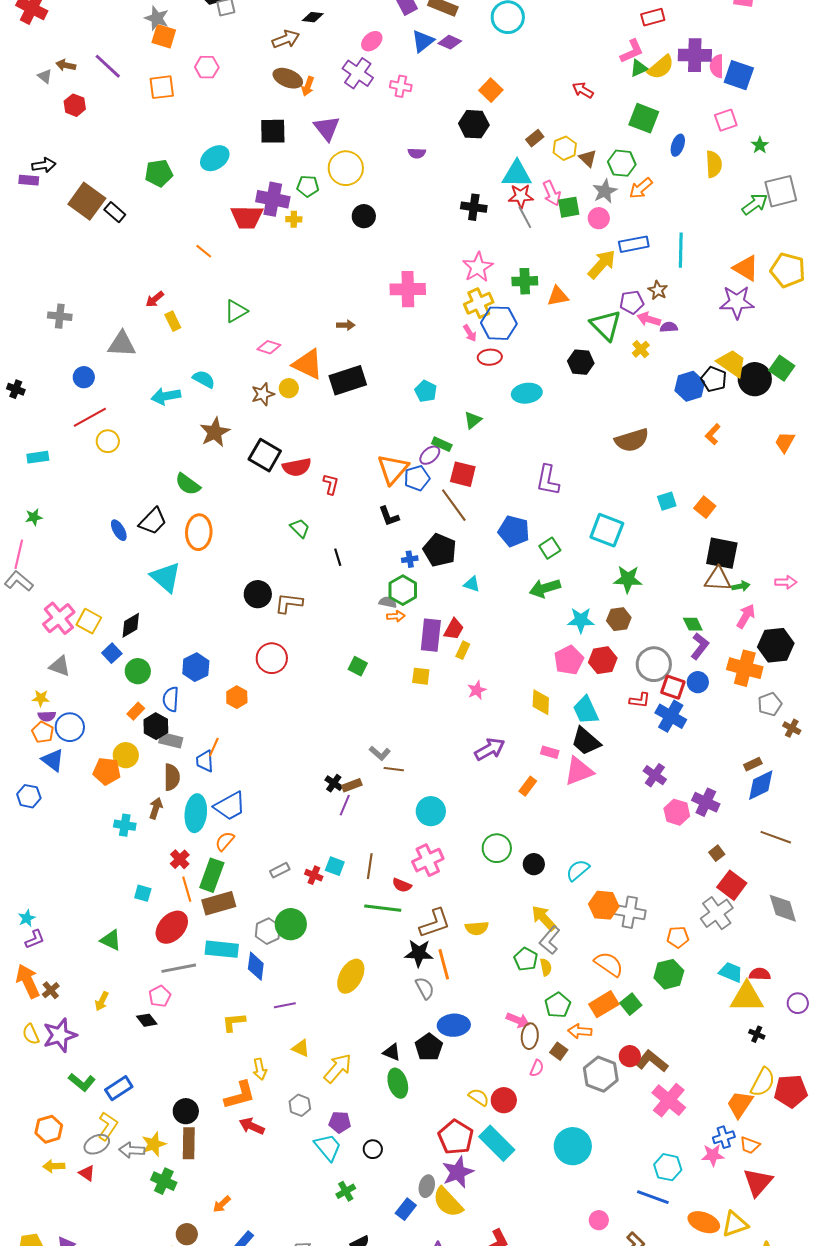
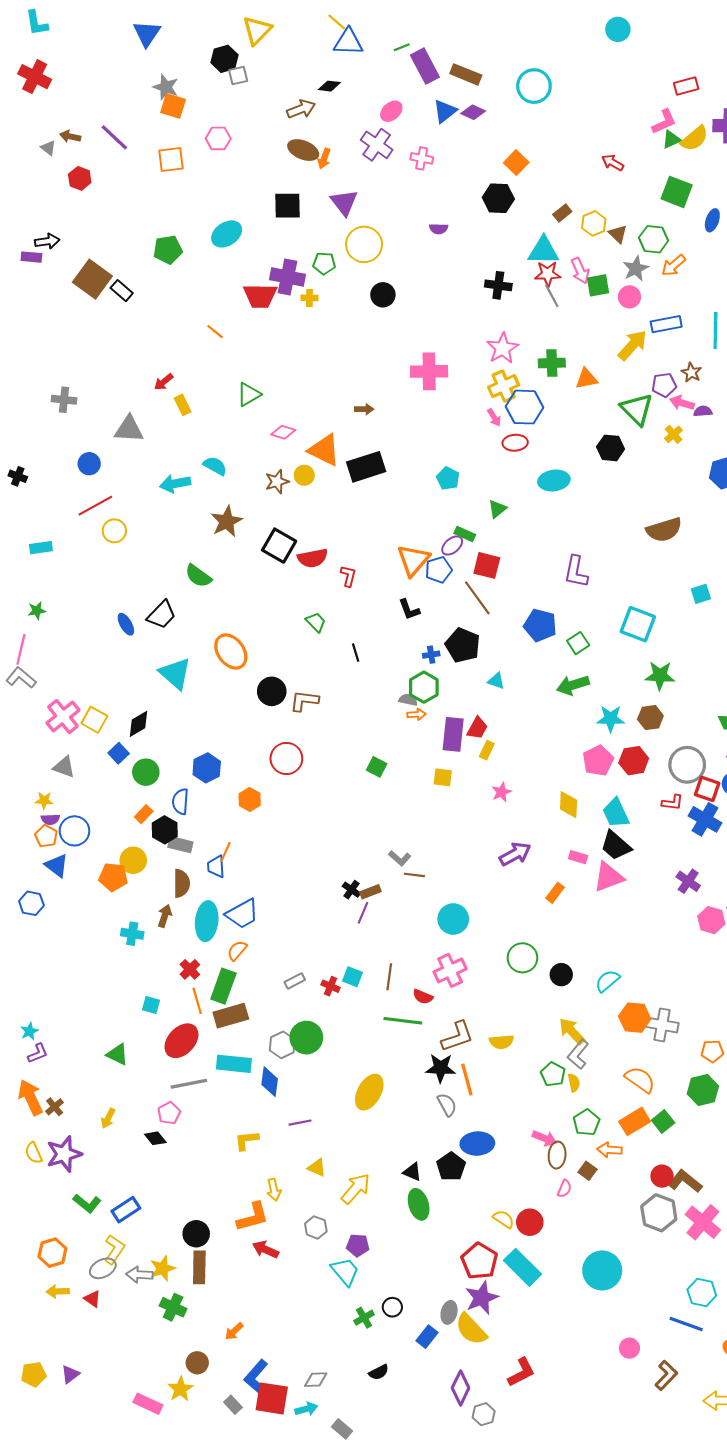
orange ellipse: (199, 532) -> (231, 651), moved, turned -40
gray hexagon: (601, 1074) -> (659, 1213), moved
black circle: (373, 1149) -> (392, 1307), moved

